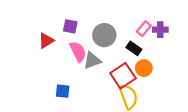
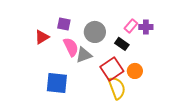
orange circle: (144, 68) -> (135, 71), moved
blue square: (63, 91) -> (57, 83), size x1.6

